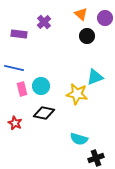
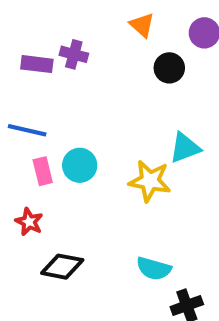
orange triangle: (81, 14) -> (142, 25), moved
purple cross: (44, 22) -> (74, 54), moved, turned -32
black diamond: (44, 113) -> (62, 267), moved
red star: (15, 123) -> (29, 222), moved

